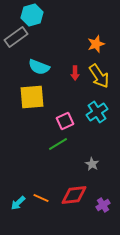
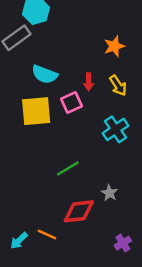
yellow arrow: (99, 76) -> (118, 85), size x0.7
pink square: (65, 121) -> (72, 103), moved
red diamond: (74, 195) -> (79, 211), moved

